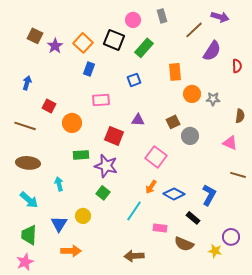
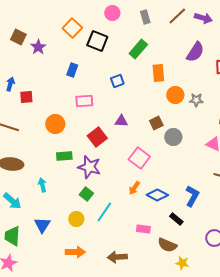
pink circle: (133, 20) -> (112, 13), moved
brown line: (194, 30) -> (177, 16), moved
orange square: (83, 43) -> (72, 28), moved
green rectangle: (144, 48) -> (138, 49), moved
red square: (49, 106) -> (26, 97), moved, turned -32
red square: (114, 136) -> (97, 137), turned 30
cyan line: (134, 211) -> (104, 212), moved
yellow circle: (83, 216) -> (76, 219), moved
orange arrow: (71, 251) -> (75, 252), moved
yellow star: (215, 251) -> (182, 263), moved

